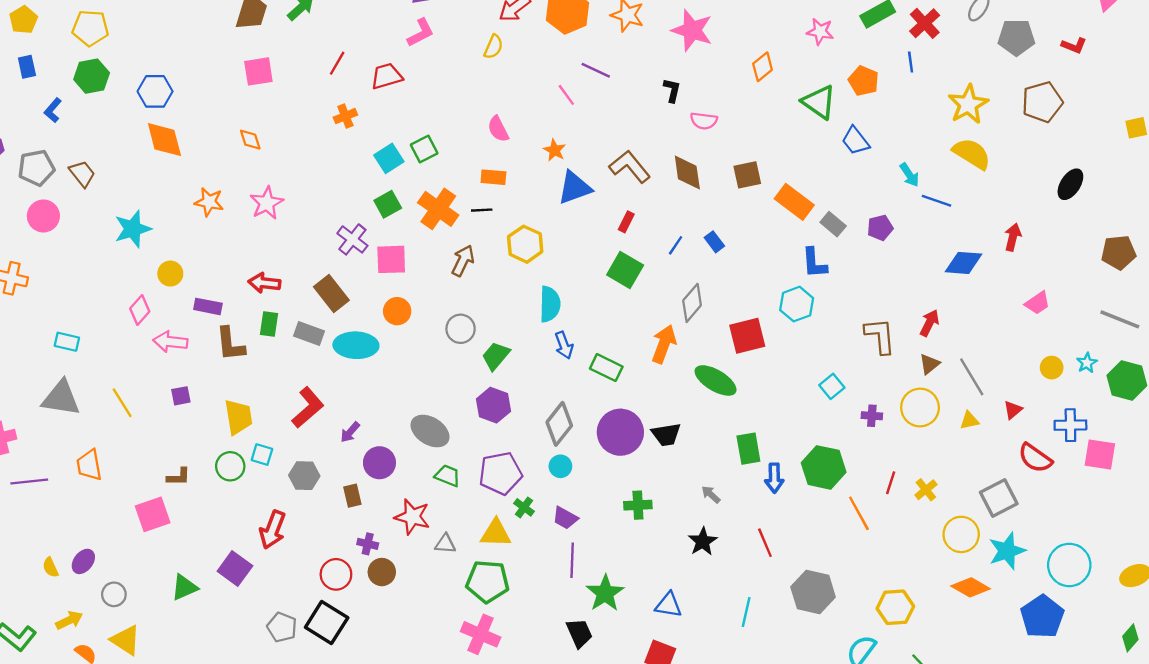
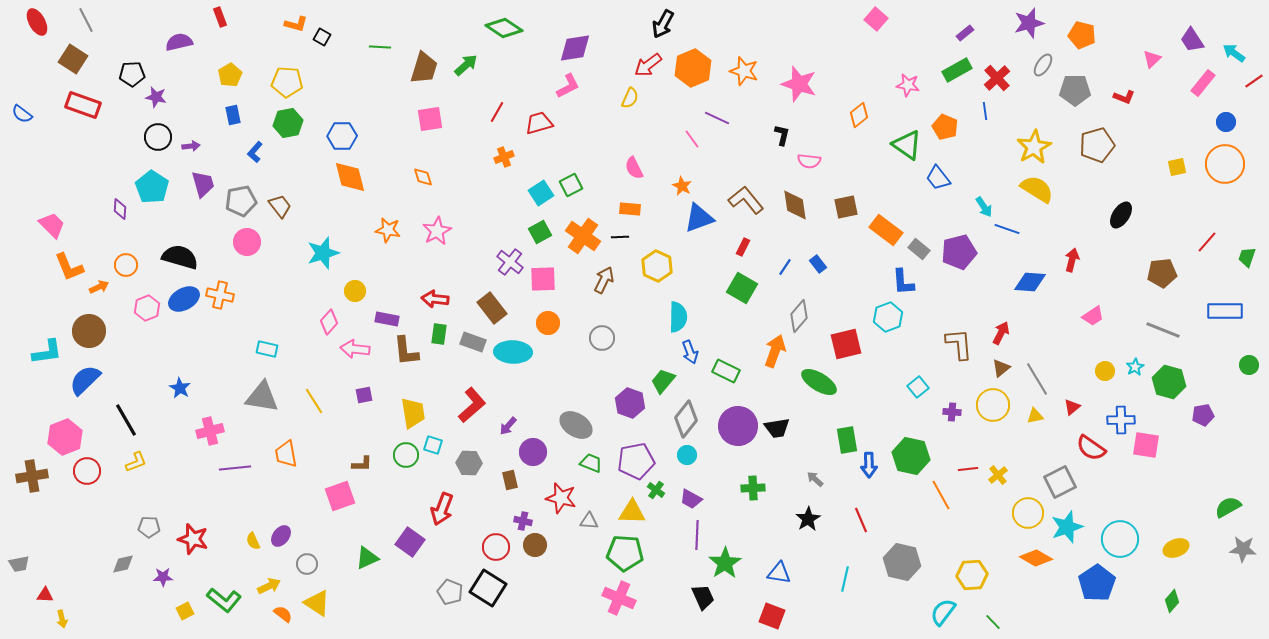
purple pentagon: (880, 228) -> (959, 252), size x1.6
green trapezoid: (496, 356) -> (663, 381), moved
red line: (891, 483) -> (968, 469), turned 66

